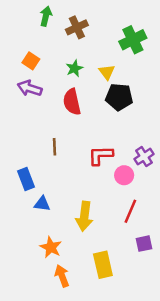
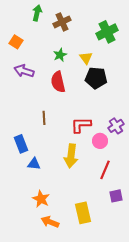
orange square: (31, 61) -> (16, 42), moved
yellow arrow: (84, 216) -> (71, 156), moved
orange arrow: (62, 276) -> (50, 222), turned -48

